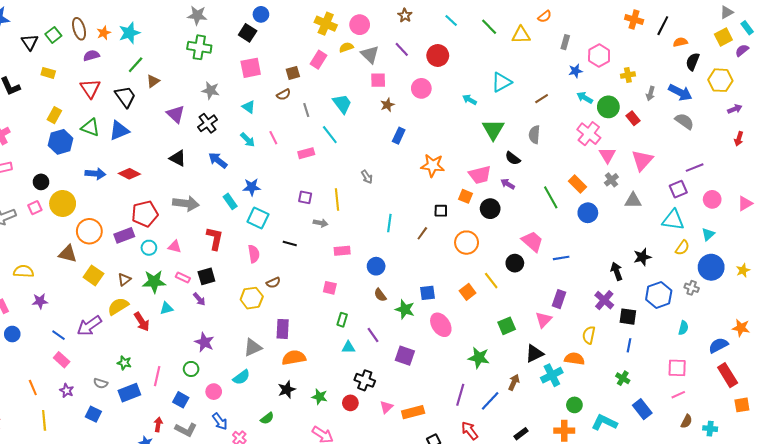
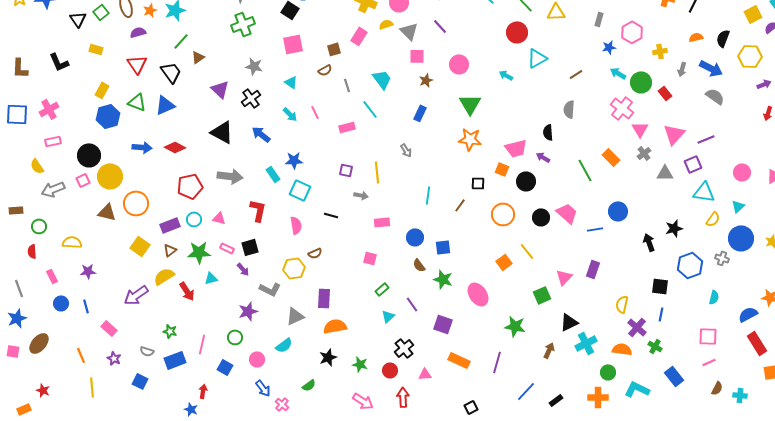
orange semicircle: (680, 42) -> (696, 37), moved
green cross: (199, 47) -> (243, 24), turned -30
red circle: (438, 55) -> (517, 32), moved
green triangle: (493, 129) -> (470, 104), moved
blue rectangle: (399, 136) -> (420, 113), moved
black triangle: (178, 158) -> (222, 132), size x1.4
black semicircle: (513, 158) -> (548, 132), turned 49
purple line: (695, 168) -> (706, 139), moved
black circle: (41, 182) -> (89, 155), size x1.5
purple square: (678, 189) -> (693, 164), moved
blue circle: (588, 213) -> (618, 211), moved
purple rectangle: (124, 235) -> (170, 225), moved
brown triangle: (68, 254) -> (107, 212), moved
black circle: (515, 263) -> (541, 217), moved
blue square: (427, 293) -> (443, 247), moved
purple cross: (604, 300) -> (637, 327), moved
green rectangle: (342, 320) -> (382, 289), turned 32
pink triangle: (544, 320) -> (564, 277), moved
blue line: (58, 335) -> (86, 306), moved, turned 40
purple star: (204, 342) -> (248, 311), turned 30
cyan triangle: (348, 347) -> (388, 316), turned -40
orange semicircle: (574, 359) -> (622, 349), moved
black cross: (365, 380) -> (404, 348), turned 30
blue line: (490, 401) -> (526, 391), moved
pink triangle: (386, 407) -> (425, 374), turned 40
orange rectangle: (413, 412) -> (459, 360), moved, turned 40
gray L-shape: (186, 430) -> (270, 289), moved
red arrow: (470, 431) -> (403, 397), moved, turned 36

